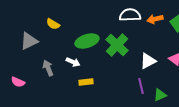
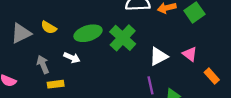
yellow semicircle: (53, 24) -> (49, 27), moved
yellow rectangle: (86, 82) -> (56, 84), moved

